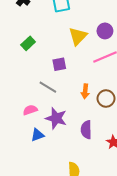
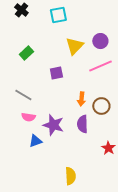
gray line: (48, 87) -> (23, 95), moved
pink semicircle: (30, 110) -> (28, 117), turned -152
purple semicircle: (86, 130) -> (82, 124), moved

